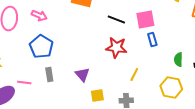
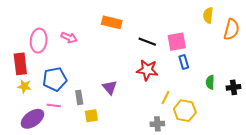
blue pentagon: (41, 47) -> (55, 79), moved, turned 30
purple triangle: (82, 75) -> (110, 87), moved
yellow hexagon: (171, 88) -> (185, 111), moved
yellow square: (97, 96) -> (91, 116), moved

